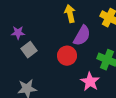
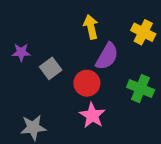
gray square: (29, 50) -> (51, 68), moved
pink star: (90, 82) -> (92, 115), moved

